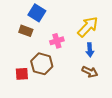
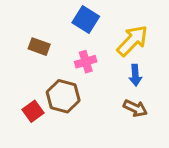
blue square: (37, 13) -> (86, 20), moved
red square: (22, 74) -> (33, 111), turned -32

